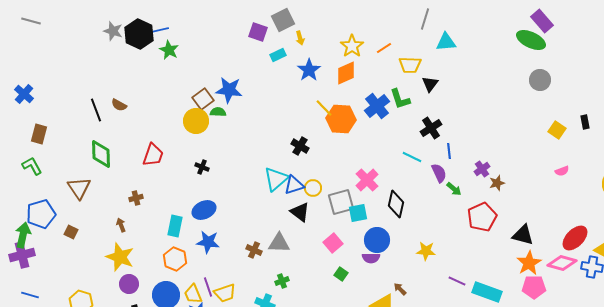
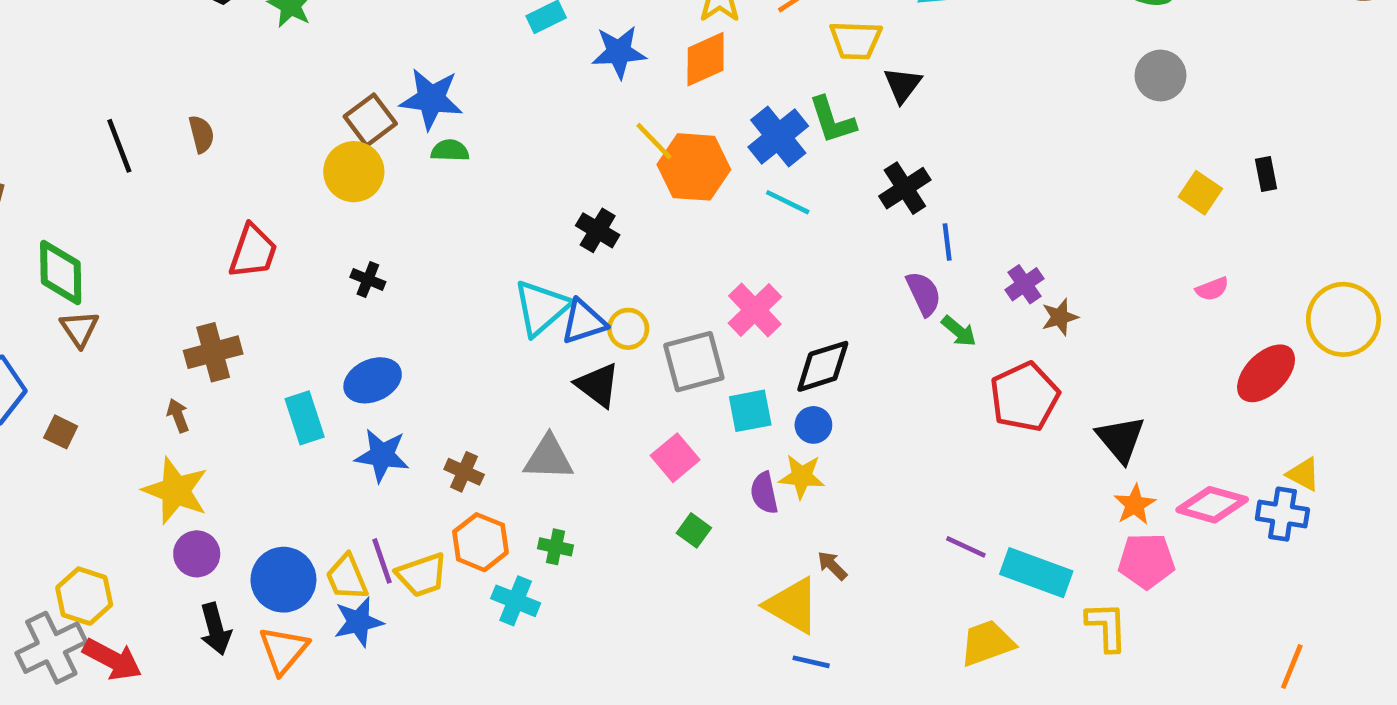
blue star: (309, 70) -> (619, 52), turned 30
brown semicircle: (119, 105) -> (201, 134), moved, turned -133
green semicircle: (218, 112) -> (450, 151), moved
green diamond: (101, 154) -> (61, 272), moved
cyan line: (412, 157) -> (788, 202), moved
brown triangle: (79, 188) -> (79, 329), size x0.7
brown cross: (136, 198) -> (213, 352), size x1.6
black diamond: (396, 204) -> (823, 366), turned 60
cyan square: (358, 213) -> (750, 411), moved
cyan rectangle: (175, 226) -> (305, 418), turned -30
black triangle: (523, 235) -> (1121, 439), turned 35
red ellipse: (575, 238) -> (1266, 373), moved
blue circle: (377, 240) -> (813, 425), moved, size x0.6
brown cross: (254, 250) -> (464, 472), moved
yellow star: (426, 251) -> (802, 477), moved
purple semicircle: (371, 258) -> (764, 493), turned 78
orange hexagon: (175, 259) -> (480, 542), moved
orange star: (529, 263) -> (1135, 505), size x0.7
green cross: (282, 281) -> (556, 547), turned 32

